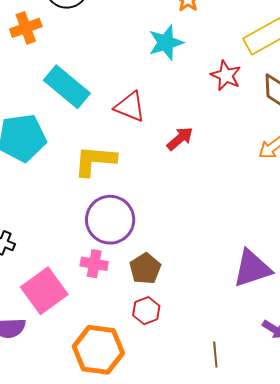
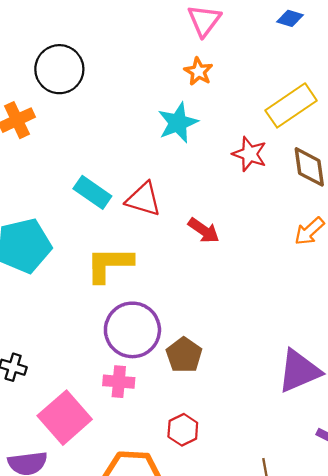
cyan rectangle: (67, 87) -> (92, 192), moved, size x0.7
red arrow: (180, 139) -> (204, 230), turned 80
brown pentagon: (145, 269) -> (184, 355), moved

